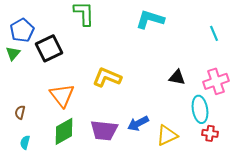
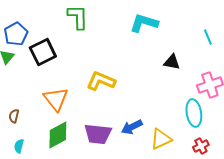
black triangle: (177, 77) -> (172, 62), moved
red cross: (210, 133) -> (201, 146), moved, turned -35

